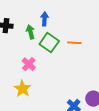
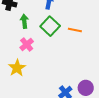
green arrow: (30, 32) -> (24, 21), moved

